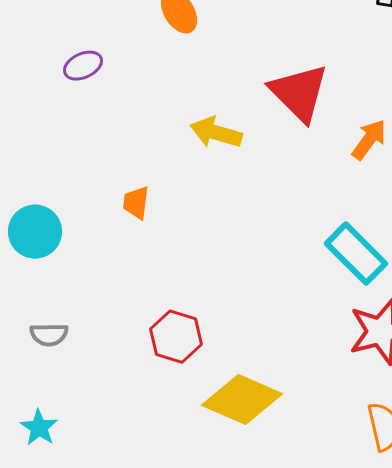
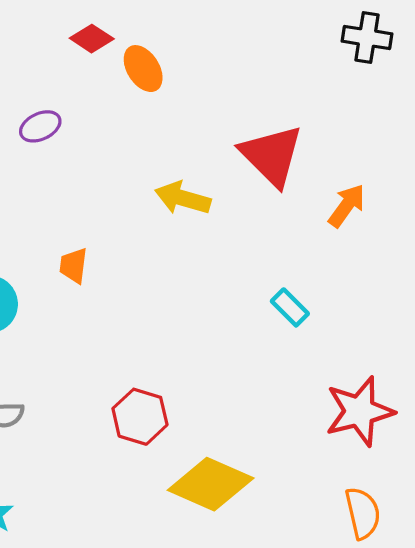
orange trapezoid: (136, 203) -> (73, 266), moved
cyan rectangle: (356, 254) -> (290, 307), moved, size x0.6

